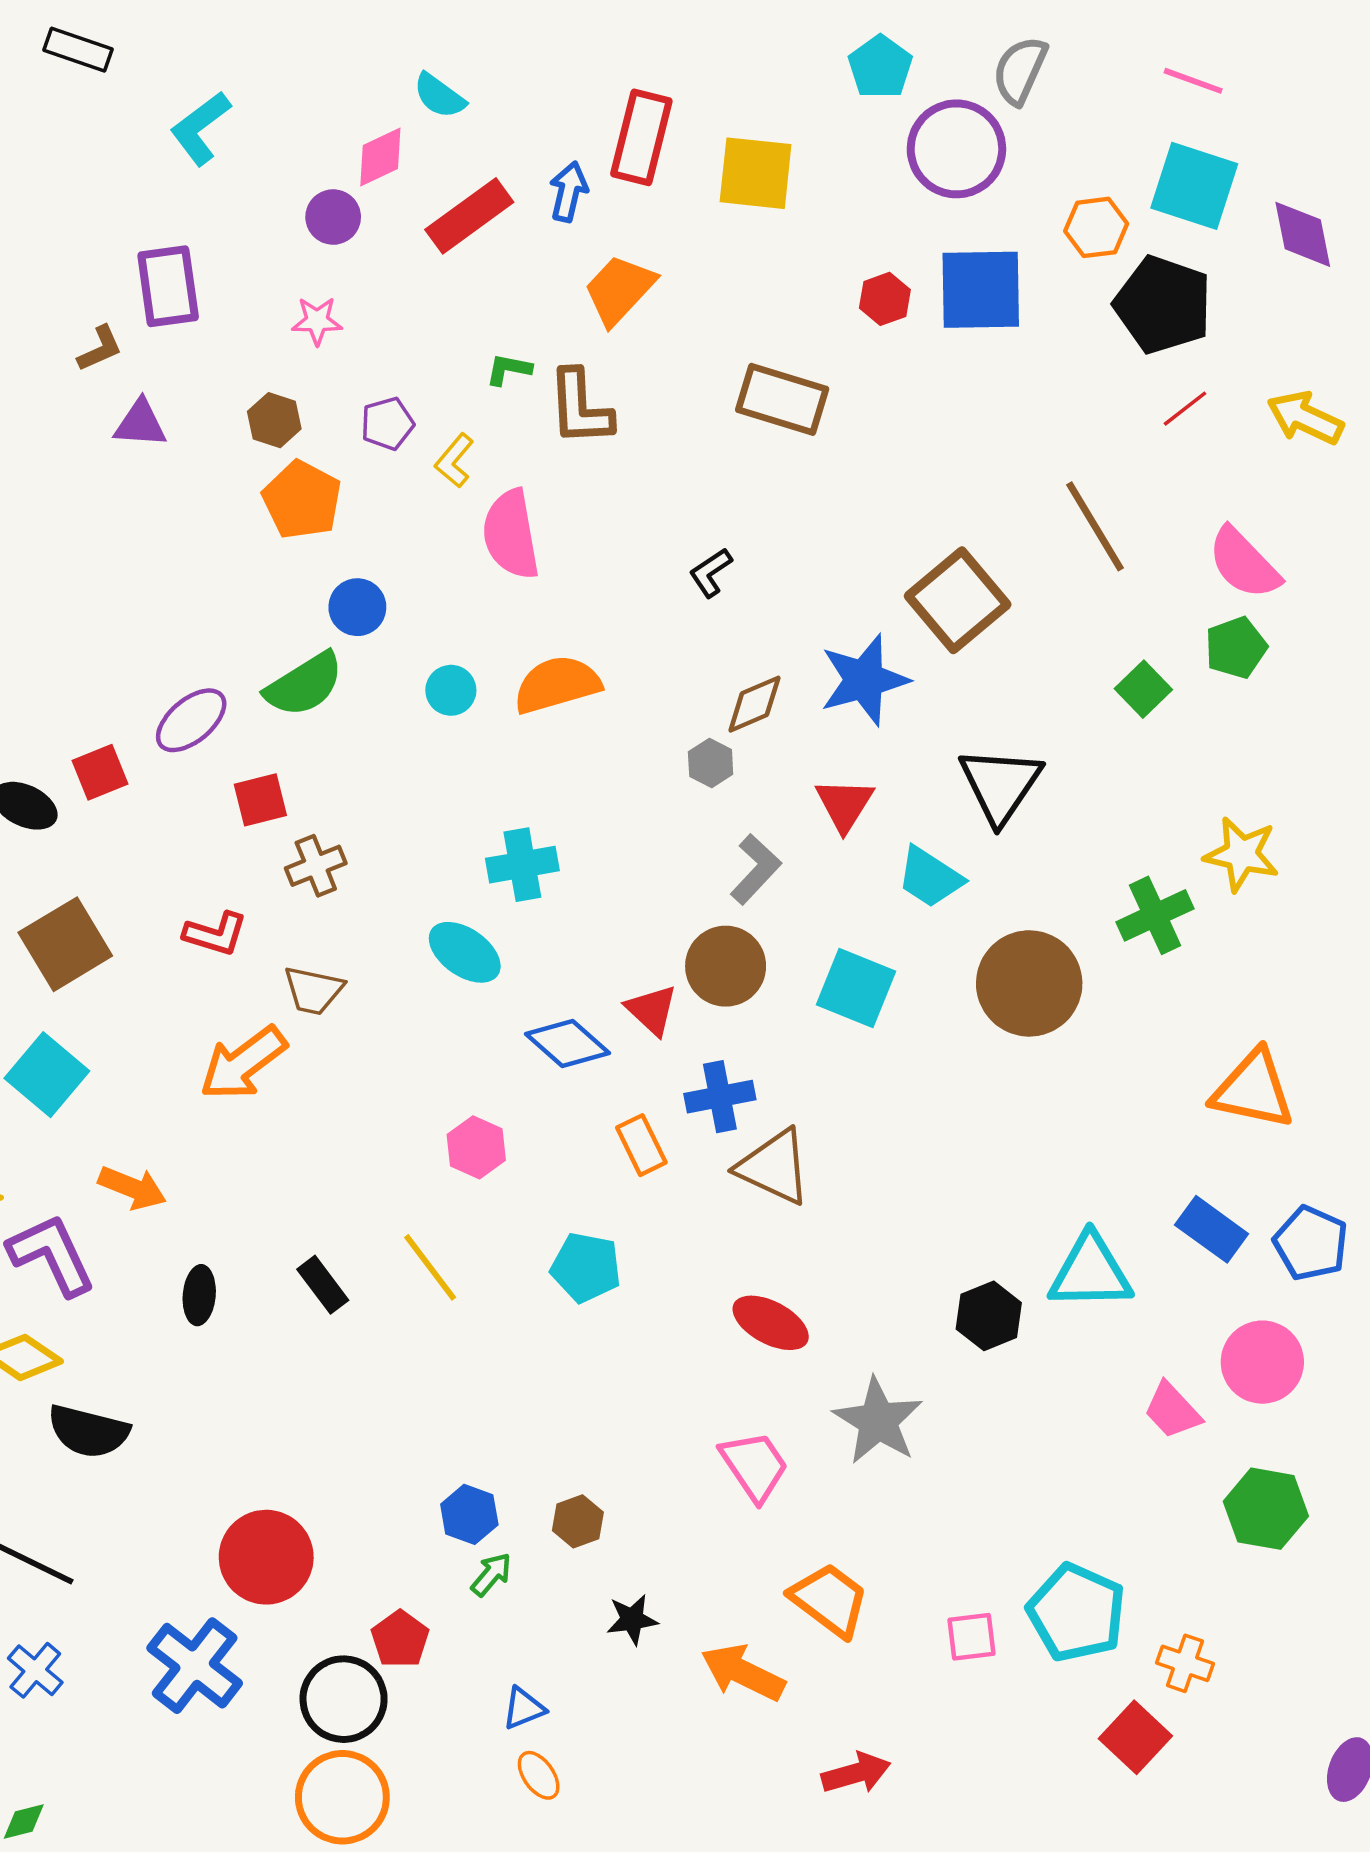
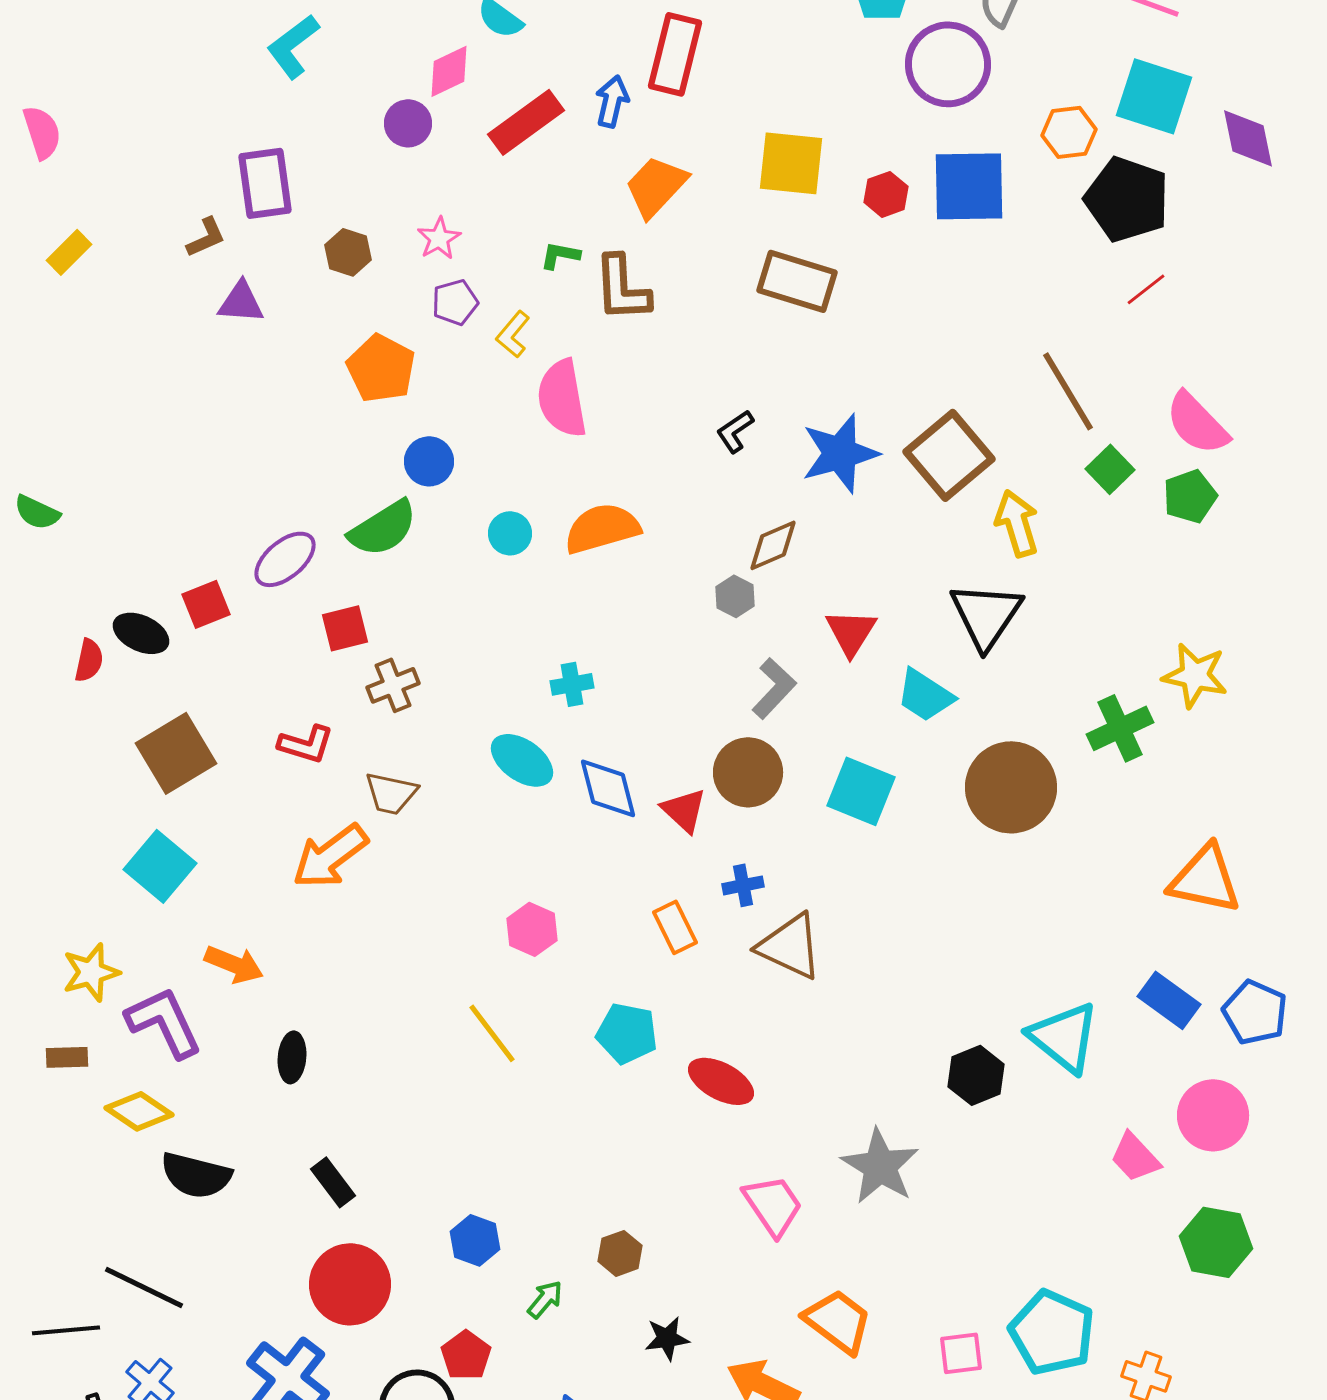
yellow square: (756, 173) -> (791, 163), moved
pink star: (317, 321) -> (439, 238), moved, turned -30
yellow arrow: (1305, 418) -> (1017, 523), moved, turned 48
brown hexagon: (274, 420) -> (348, 252), moved
blue star: (864, 680) -> (840, 453), moved
green square: (1143, 689) -> (1110, 469), moved
cyan cross: (522, 865) -> (572, 684), size x0.7
blue diamond: (567, 1043) -> (608, 788), moved, turned 34
blue cross: (720, 1097) -> (743, 885), size x0.7
cyan triangle: (1090, 1272) -> (1064, 1037), turned 40
black rectangle: (323, 1285) -> (333, 1182), moved
red ellipse: (771, 1323) -> (721, 1081), moved
blue hexagon: (469, 1514) -> (475, 1240), moved

